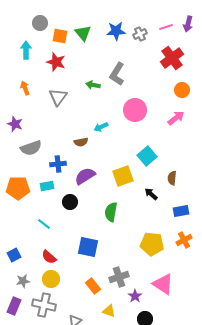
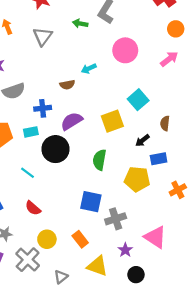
black arrow: (151, 194) -> (142, 140), turned -80
black circle: (70, 202) -> (55, 149), size x1.6
blue rectangle: (181, 211) -> (159, 159), moved
yellow pentagon: (152, 244) -> (137, 179), moved
blue square: (88, 247) -> (91, 202), moved
gray cross: (119, 277) -> (116, 219), moved
yellow circle: (51, 279) -> (47, 239), moved
gray cross: (44, 305) -> (28, 260), turned 30
yellow triangle: (109, 311) -> (97, 266), size x1.5

